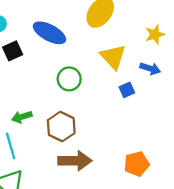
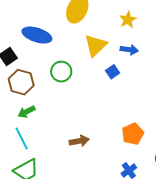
yellow triangle: (113, 57) -> (95, 45), turned 40
brown hexagon: (61, 127) -> (21, 82), moved
brown arrow: (75, 161) -> (79, 141), size x0.7

